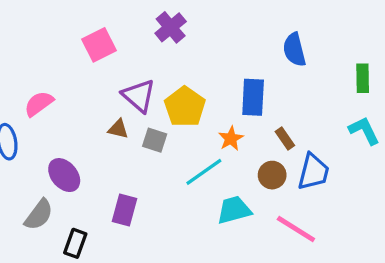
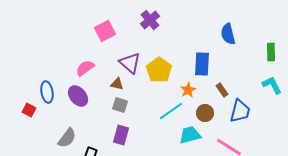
pink semicircle: (39, 104) -> (85, 68), moved
gray square: (155, 140) -> (120, 105), moved
purple ellipse: (64, 175) -> (78, 96), moved
brown circle: (272, 175) -> (205, 113), moved

